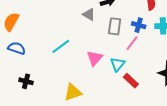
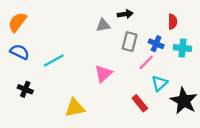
gray triangle: (89, 15) -> (103, 25), turned -48
cyan line: (61, 46) -> (54, 61), moved
cyan triangle: (118, 64) -> (160, 83), moved

